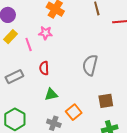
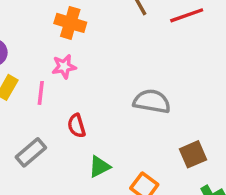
pink line: (29, 44) -> (41, 93), turned 40
gray semicircle: (90, 65) -> (152, 101), turned 100

